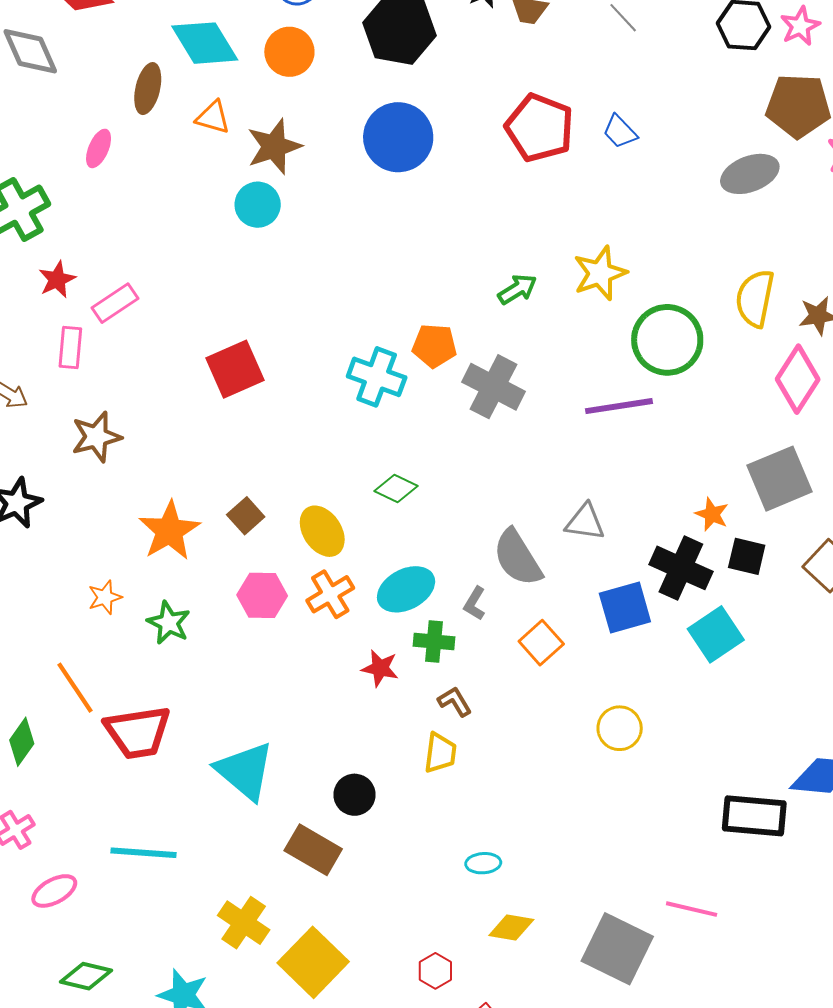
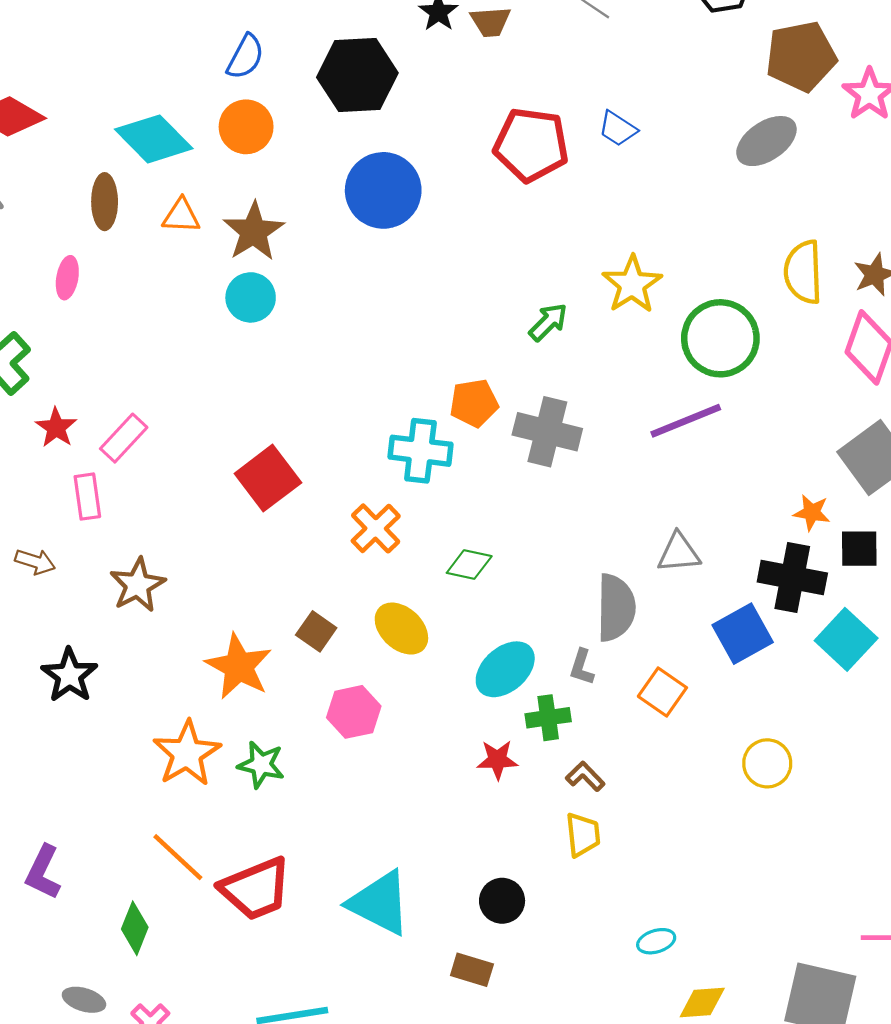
gray semicircle: (517, 558) -> (616, 608), turned -134
orange cross: (330, 594) -> (376, 528), moved
orange star: (105, 597) -> (187, 753), size x1.8
brown rectangle: (313, 850) -> (472, 970), size x0.7

